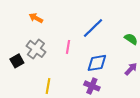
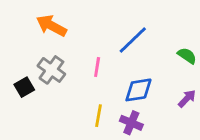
orange arrow: (36, 18) -> (51, 26), size x1.5
yellow line: (48, 86) -> (98, 116), moved

